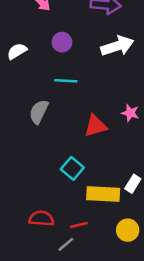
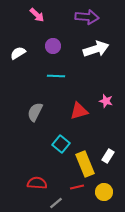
gray semicircle: (39, 112) -> (35, 112), moved
yellow rectangle: (103, 194) -> (85, 164), turned 65
red line: (79, 225) -> (77, 187), moved

